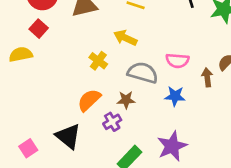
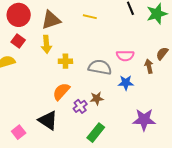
yellow arrow: (125, 38) -> (46, 44), moved, turned -114
yellow cross: (98, 61) -> (65, 61), turned -32
brown star: (126, 100) -> (97, 98), moved
purple star: (172, 146) -> (144, 120), moved, turned 30

